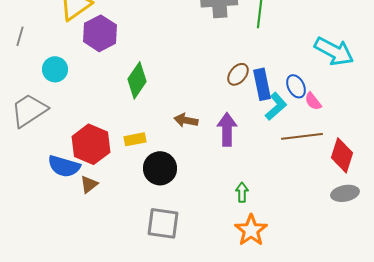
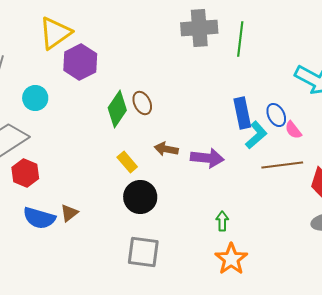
brown ellipse: (238, 74) -> (142, 103), moved, turned -65
purple arrow: (227, 129) -> (207, 158), turned 96
yellow rectangle: (135, 139) -> (127, 162), moved, turned 60
red hexagon: (91, 144) -> (25, 173), moved, size x0.7
blue semicircle: (64, 166) -> (39, 218), moved

